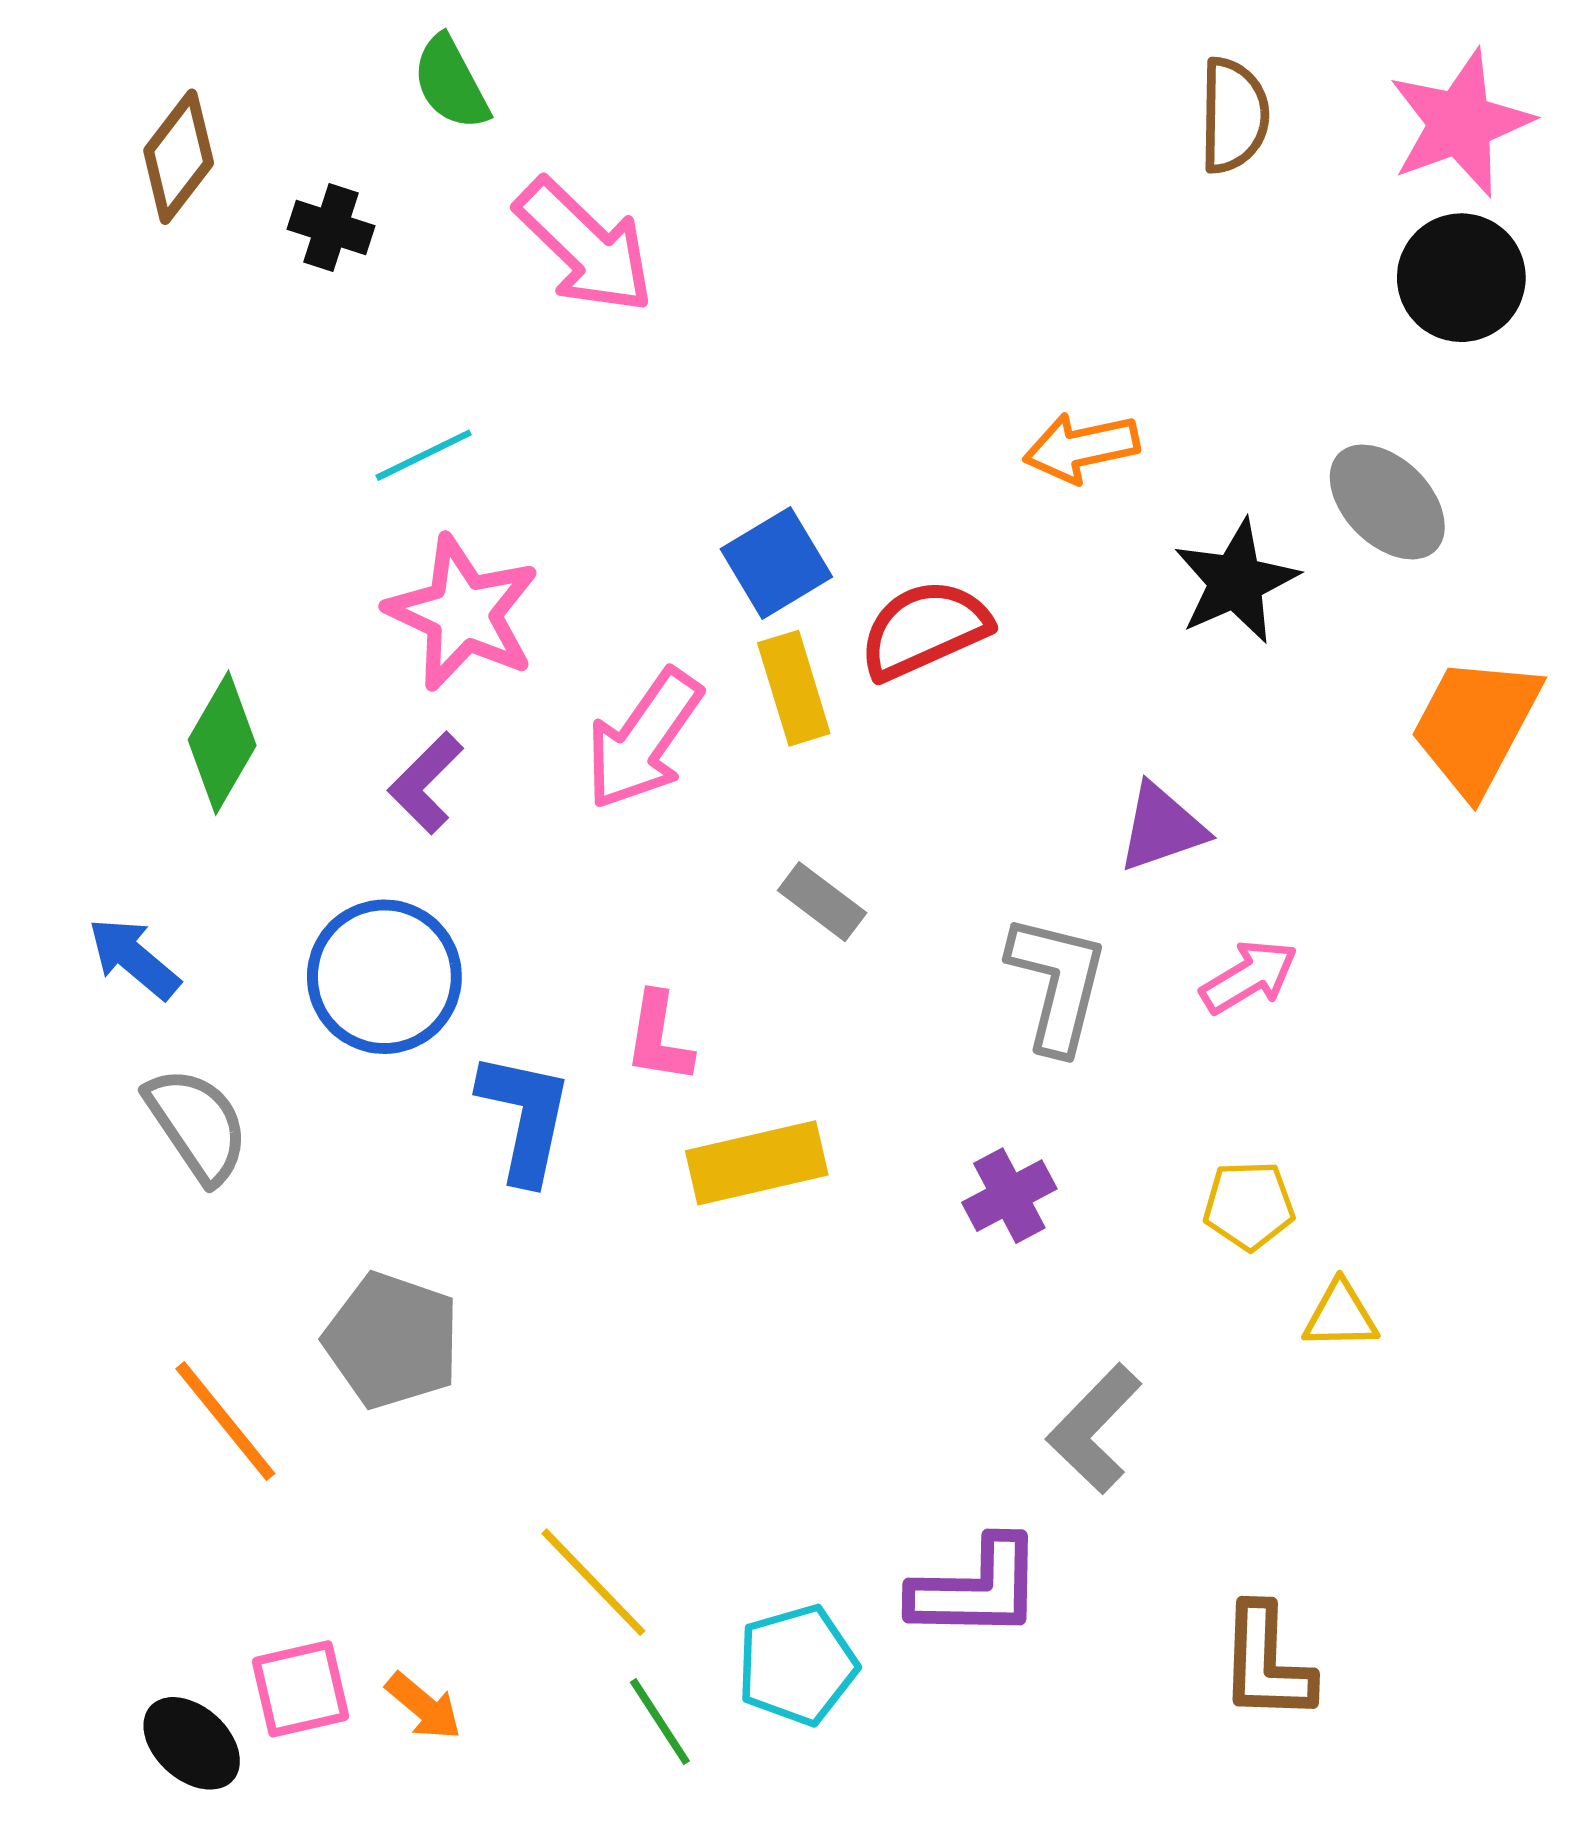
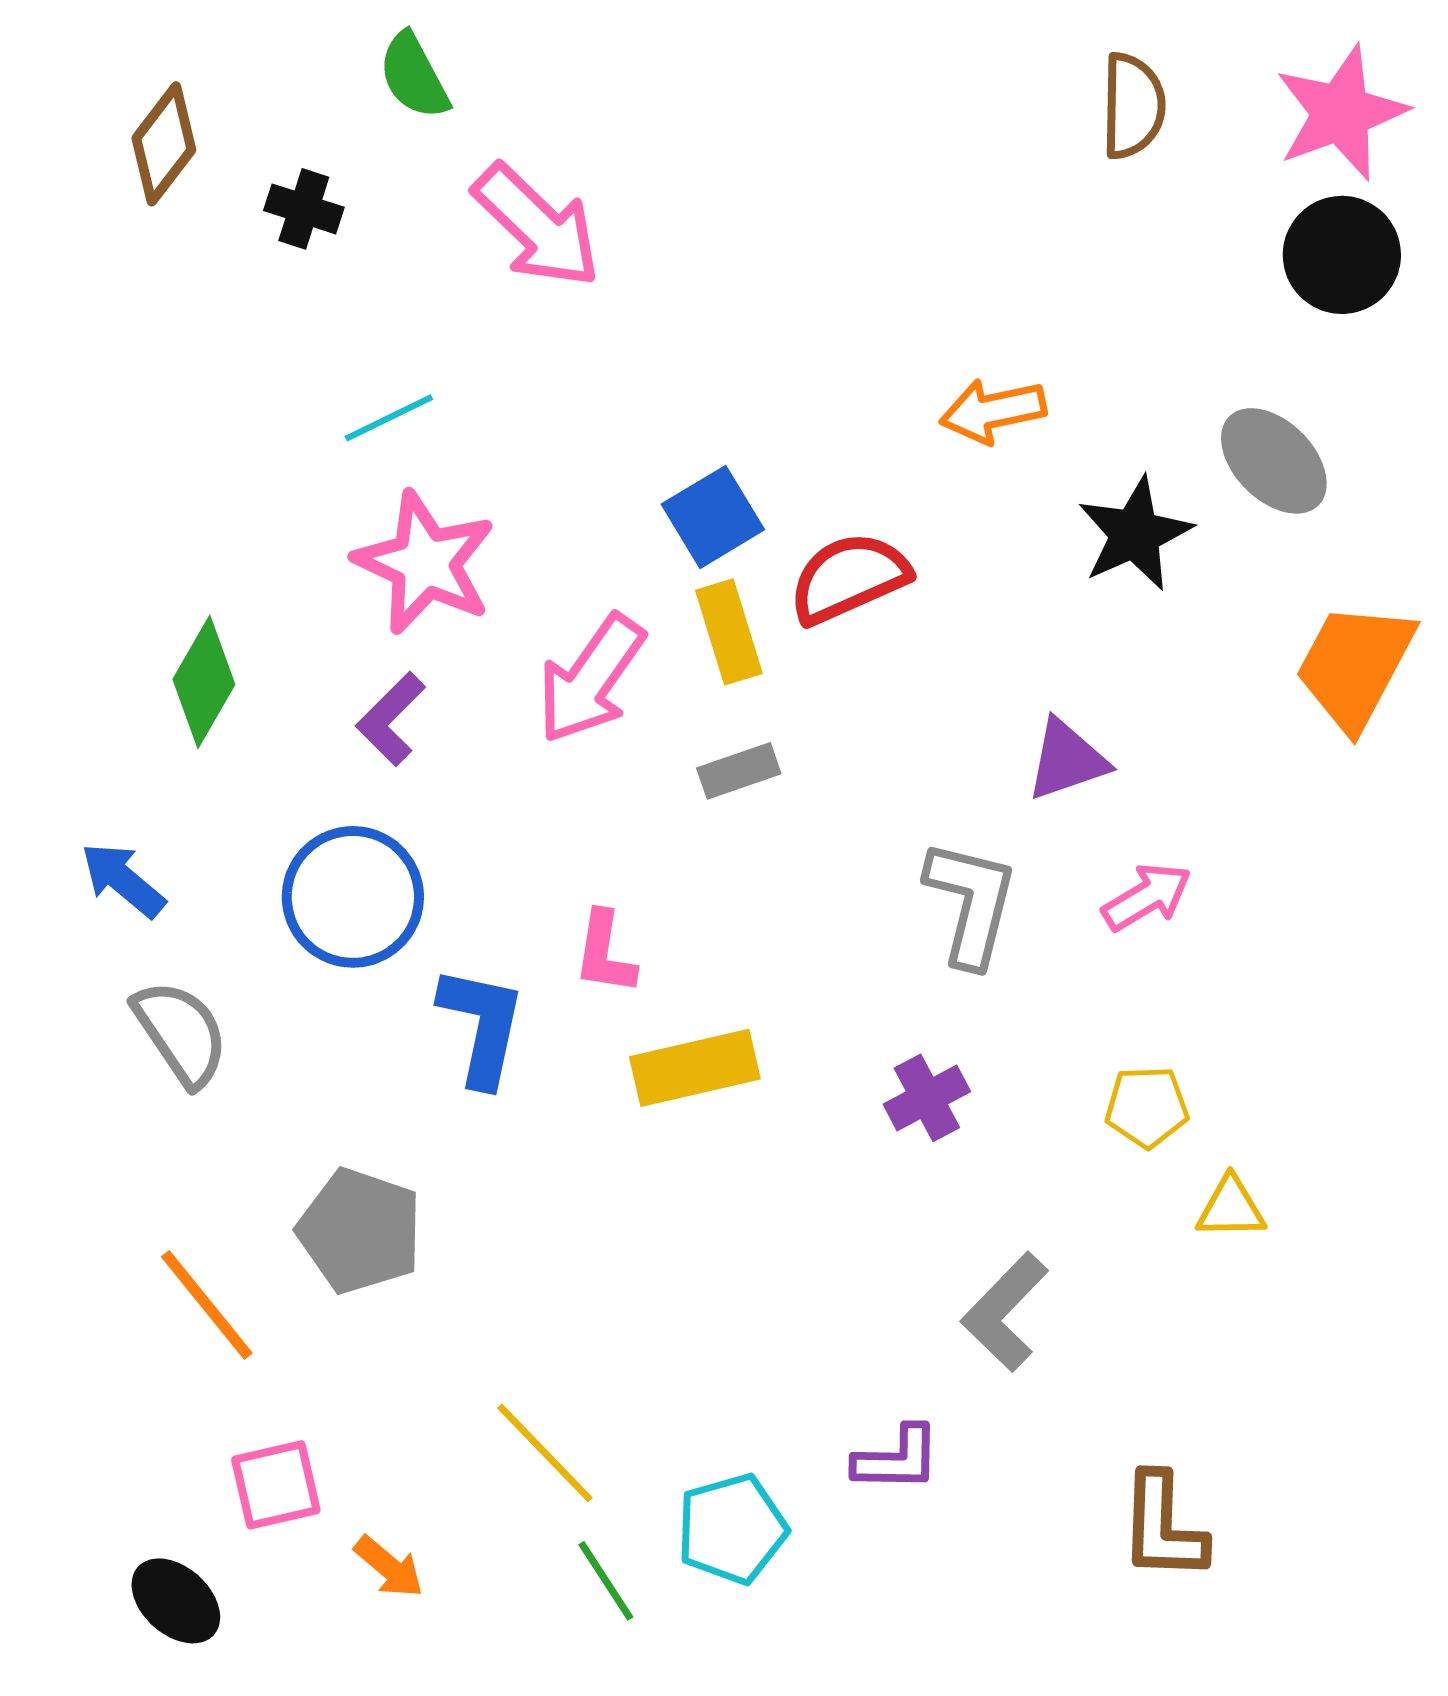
gray rectangle: (822, 902) -> (739, 771), moved, turned -56
purple L-shape: (977, 1589) -> (897, 1459), size x0.7
pink square: (301, 1689) -> (276, 1485), moved

